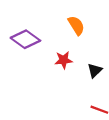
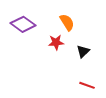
orange semicircle: (76, 25) -> (67, 22), moved

